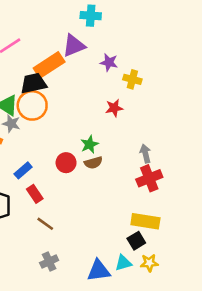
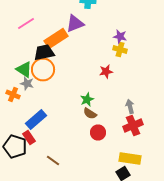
purple star: (109, 62) -> (120, 36), moved
red circle: (66, 163) -> (98, 132), moved
brown semicircle: (93, 163) -> (90, 114), turned 48
blue rectangle: (23, 170) -> (36, 120), size x1.5
red rectangle: (35, 194) -> (29, 138), moved

